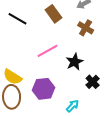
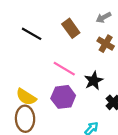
pink line: (48, 51) -> (64, 69), turned 60
purple hexagon: (44, 89) -> (63, 97), moved

